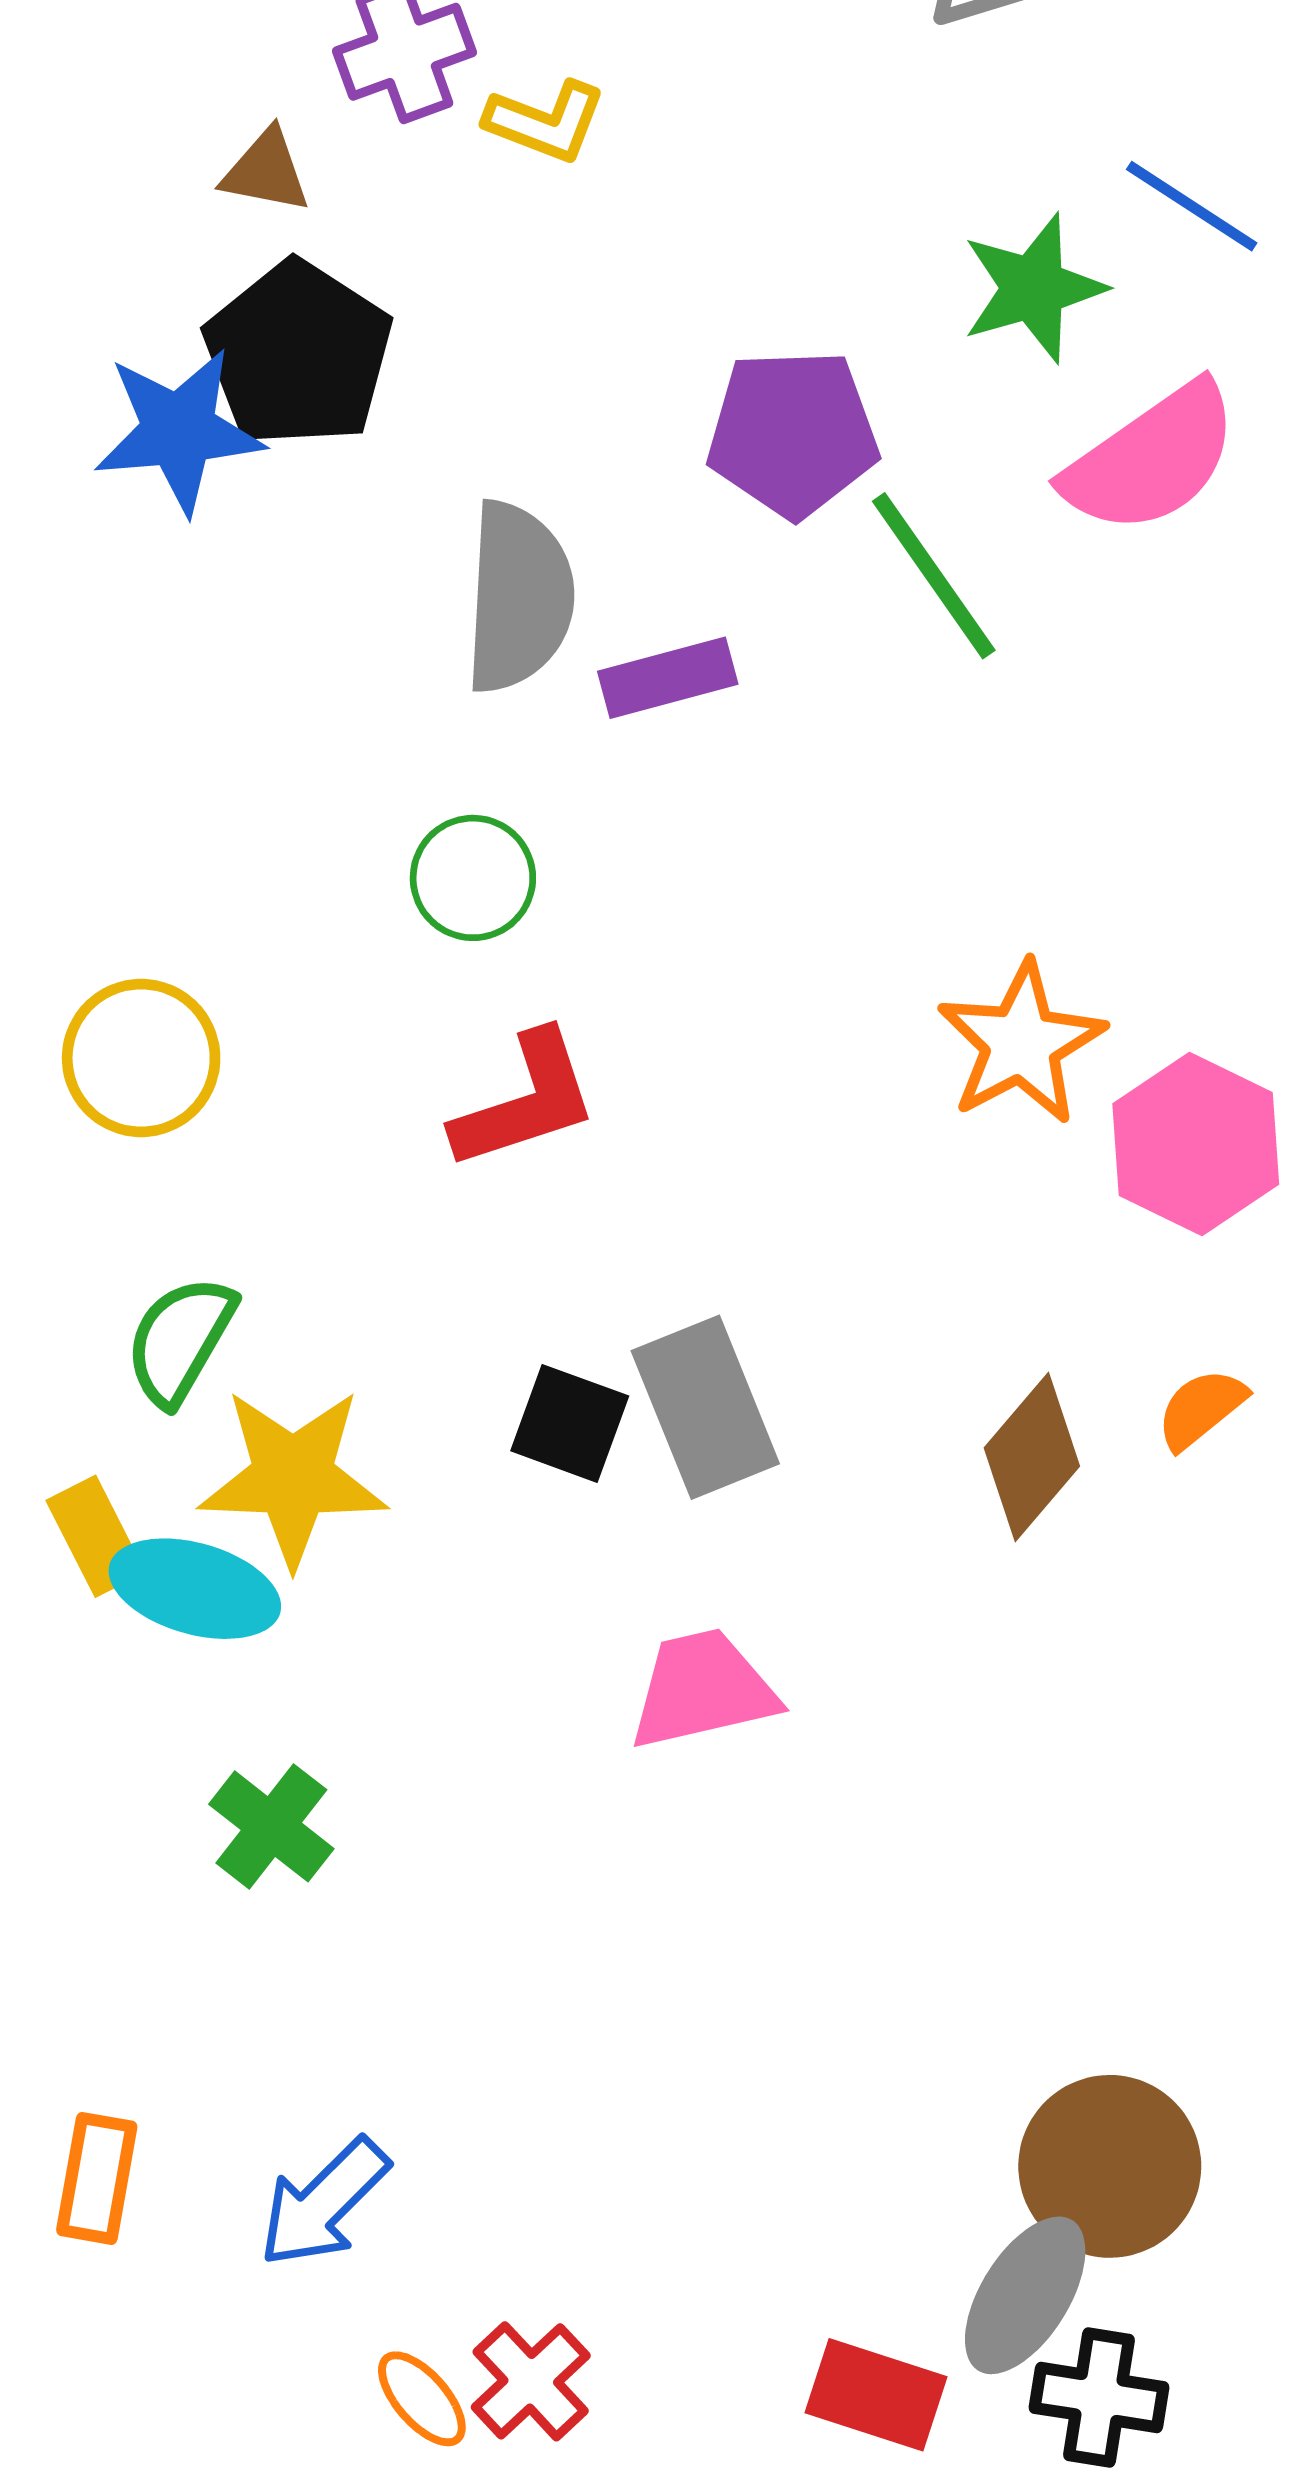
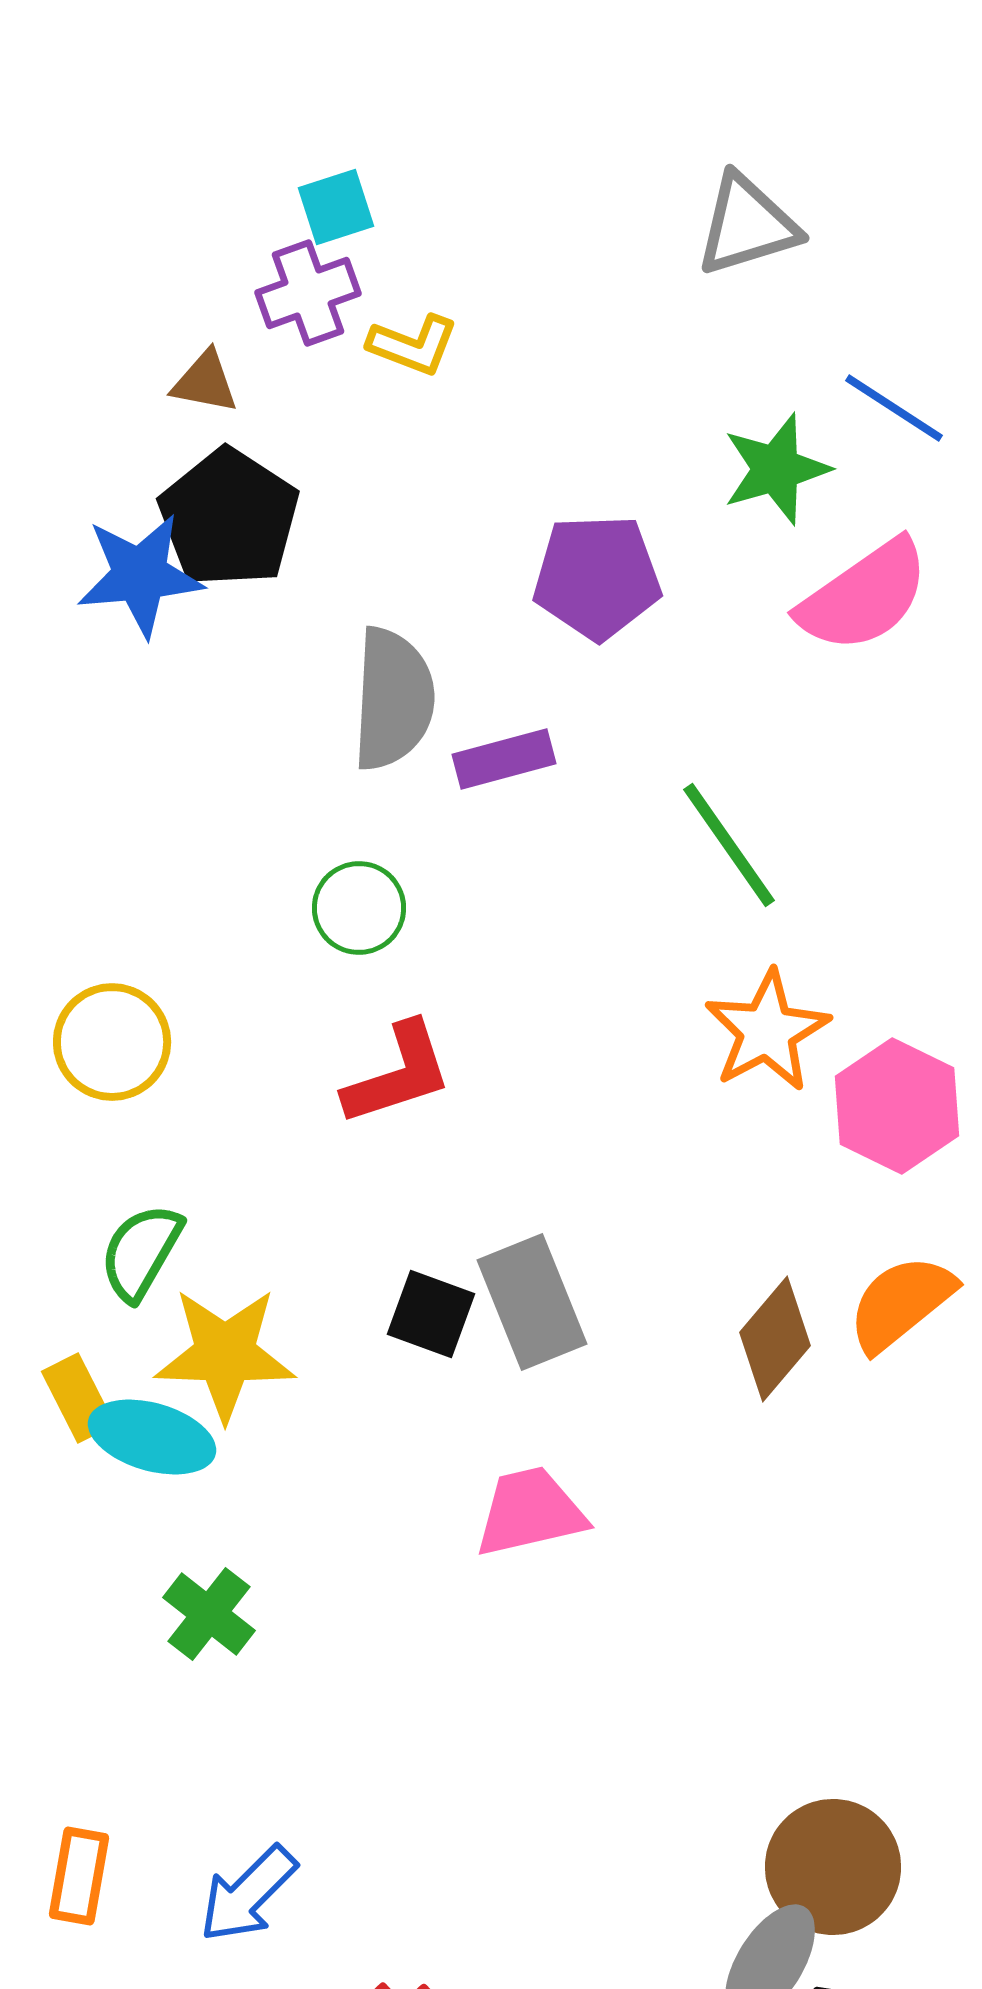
green line: (934, 576) -> (729, 845), moved
orange semicircle: (1201, 1409) -> (901, 1303), size x1.6

